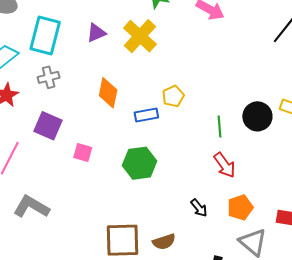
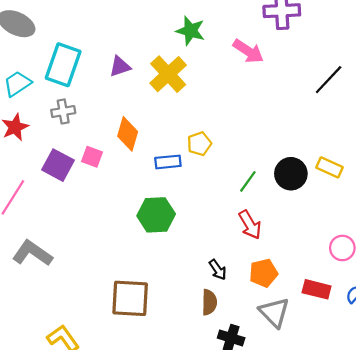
green line: (219, 126) -> (248, 181), turned 35
pink square: (83, 153) -> (92, 157), moved
brown semicircle: (164, 242) -> (209, 302), moved, turned -75

